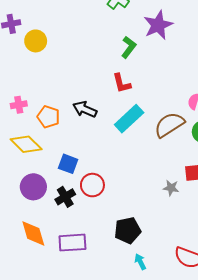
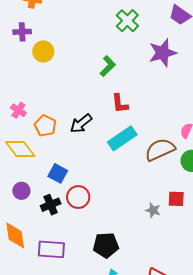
green L-shape: (129, 47) -> (108, 66), moved
pink cross: (19, 105) -> (18, 110), turned 35
black arrow: (85, 109) -> (81, 124), turned -70
purple circle: (33, 187) -> (21, 191), size x0.7

